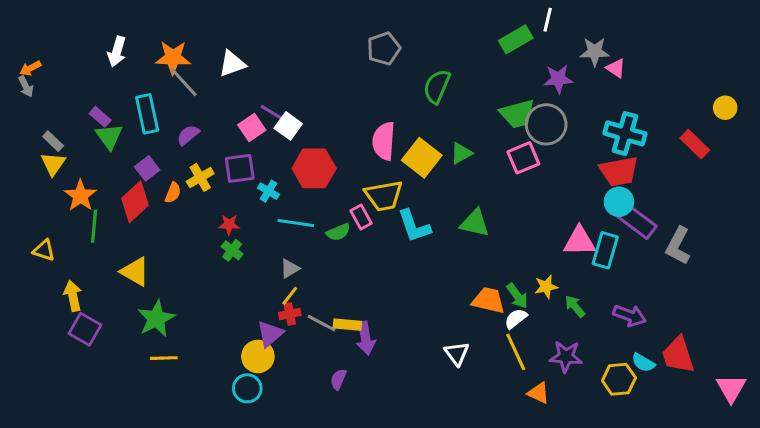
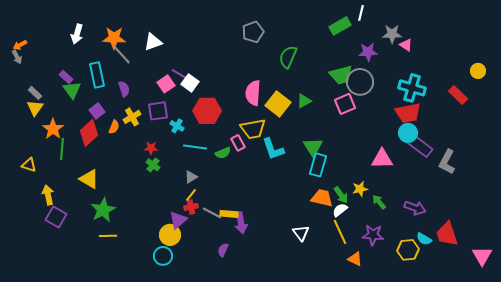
purple semicircle: (188, 135) -> (124, 89), turned 112
green triangle: (475, 223) -> (313, 147), turned 45
cyan rectangle: (605, 250) -> (318, 165), moved

